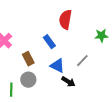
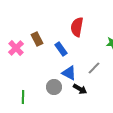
brown rectangle: (28, 59) -> (37, 39), moved
gray circle: (28, 80) -> (54, 87), moved

